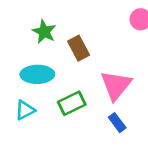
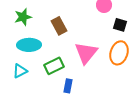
green star: (44, 32) -> (23, 17), moved, turned 30
blue rectangle: (117, 123) -> (68, 86), moved, turned 48

